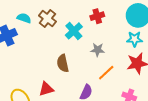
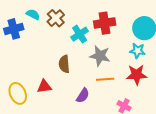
red cross: (97, 16) -> (105, 23), size x1.5
gray star: (98, 50) -> (100, 56), size x1.5
orange line: (106, 73) -> (105, 79), turned 30

